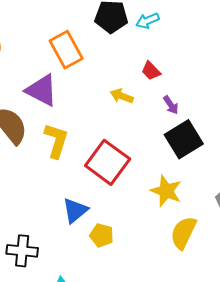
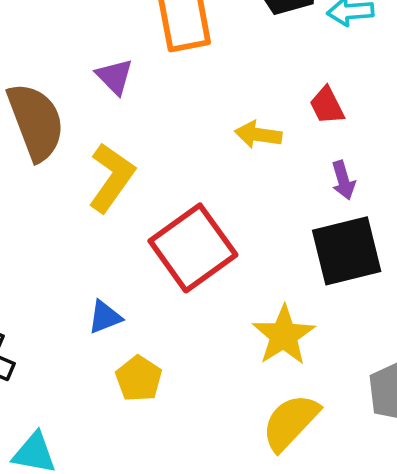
purple triangle: (42, 90) -> (115, 77), size x0.6
yellow arrow: (122, 96) -> (258, 135), turned -30
blue triangle: (75, 210) -> (105, 317), size x0.7

